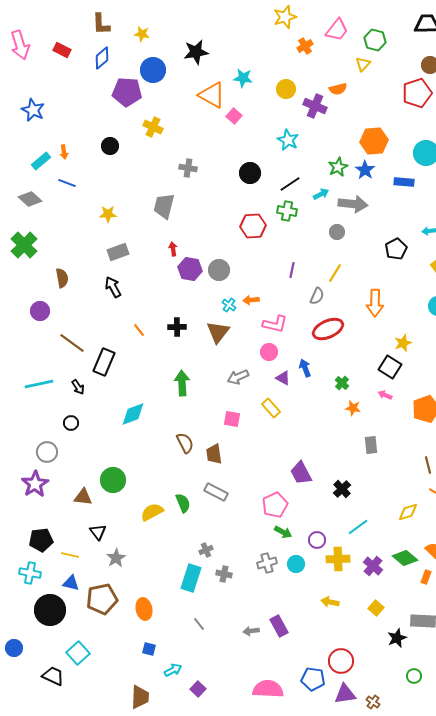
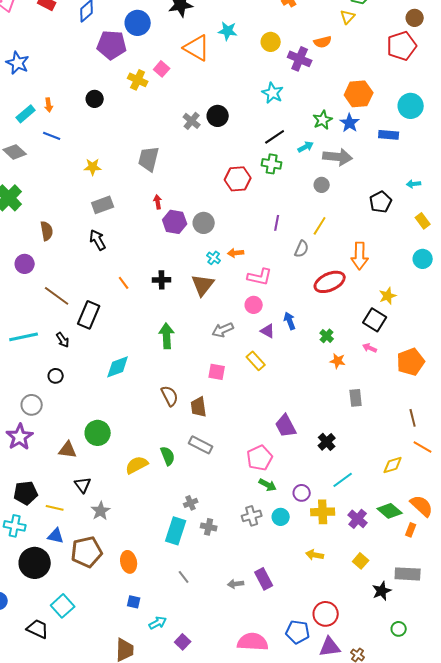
pink square: (234, 116) -> (162, 69), moved
gray cross: (188, 168) -> (192, 121), moved, turned 30
black circle: (250, 173) -> (218, 116), moved
red ellipse: (328, 329) -> (330, 282), moved

